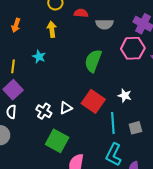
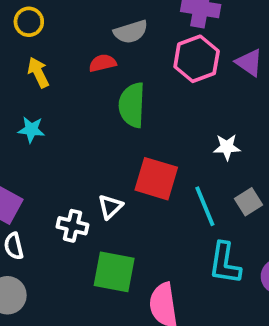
red semicircle: (81, 13) -> (103, 63), moved
white star: (125, 96) -> (227, 147), moved

